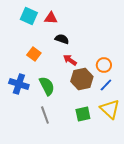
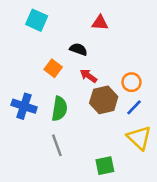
red triangle: (51, 18) -> (100, 23), moved
orange square: (34, 54) -> (53, 68), moved
green semicircle: (47, 86) -> (59, 109), turned 36
green square: (83, 114) -> (105, 166), moved

